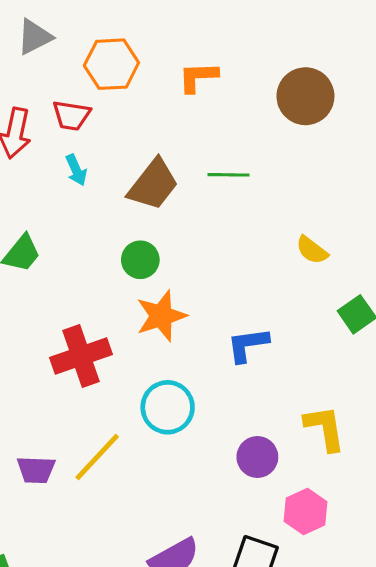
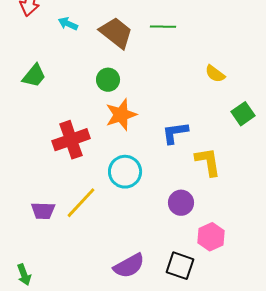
cyan arrow: (76, 170) -> (68, 24), turned 138
brown trapezoid: (153, 184) -> (116, 33), turned -90
yellow L-shape: (325, 428) -> (208, 162), moved

